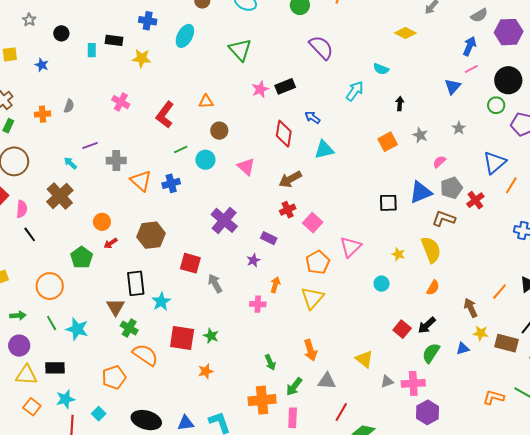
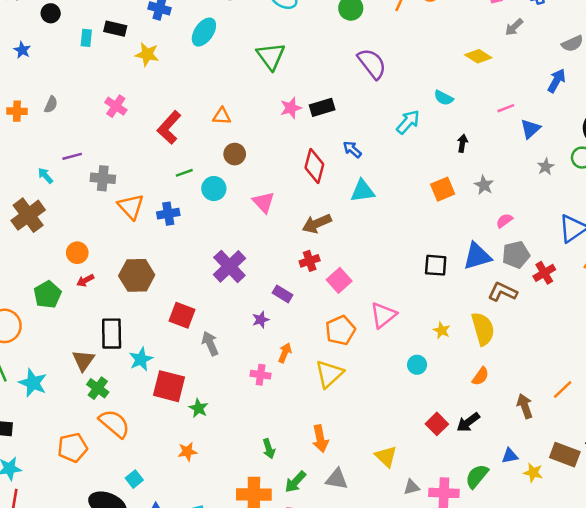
pink line: (471, 69) -> (506, 108), moved
gray star: (459, 128) -> (546, 167), moved
yellow star: (481, 333) -> (533, 473), moved
red square: (182, 338) -> (169, 386), moved
green semicircle: (431, 353) -> (477, 476), moved
cyan square: (99, 414) -> (134, 479), moved

